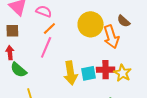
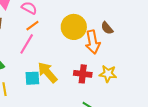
yellow arrow: (70, 73) -> (47, 72), turned 140
cyan square: (88, 73) -> (32, 78), moved
yellow star: (122, 73) -> (108, 74), moved, turned -30

